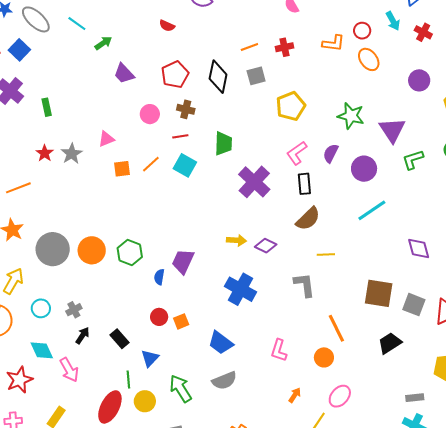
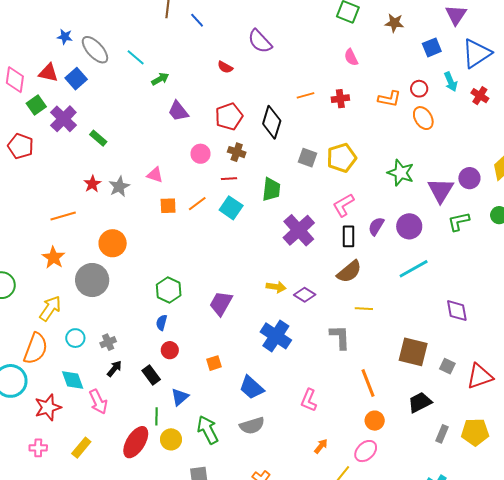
gray square: (256, 76) -> (307, 158), moved, turned 30
purple circle: (419, 80) -> (469, 178), moved
green rectangle: (47, 107) -> (98, 138), turned -42
pink triangle: (106, 139) -> (155, 175), turned 36
purple semicircle: (331, 153) -> (376, 226), moved
orange circle: (92, 250) -> (113, 243), moved
blue semicircle: (159, 277) -> (162, 323), moved
gray square: (414, 305) -> (447, 366), size x0.7
red circle: (159, 317) -> (170, 350), moved
orange circle: (324, 357) -> (375, 421), moved
gray rectangle: (415, 398) -> (442, 434), moved, turned -66

